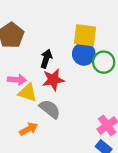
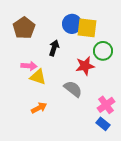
blue circle: (84, 54) -> (72, 24), moved
red star: (53, 80) -> (85, 66), moved
gray semicircle: (50, 109) -> (73, 89), moved

